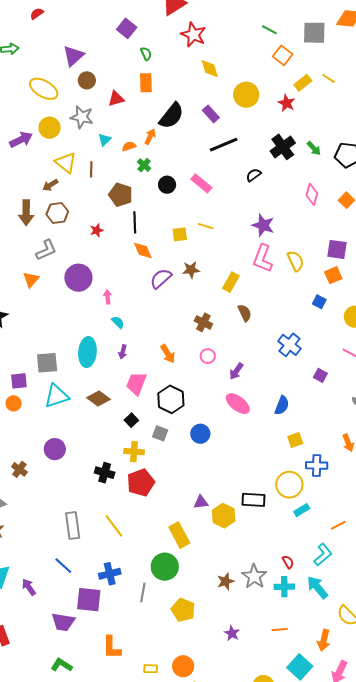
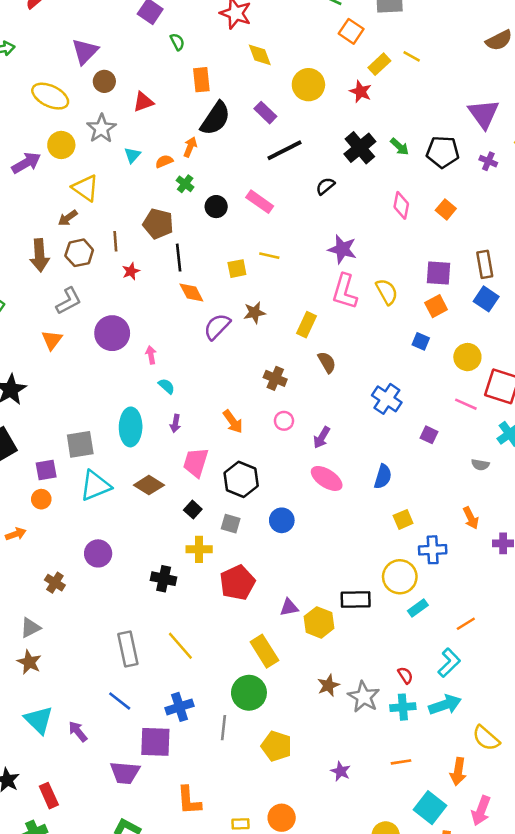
orange rectangle: (146, 83) -> (201, 80), moved
gray star: (82, 117) -> (101, 129), turned 30
brown line: (91, 169) -> (115, 241), moved
red pentagon: (141, 483) -> (237, 583), moved
brown star: (226, 581) -> (328, 685), moved
cyan arrow: (317, 587) -> (445, 705), turned 115

